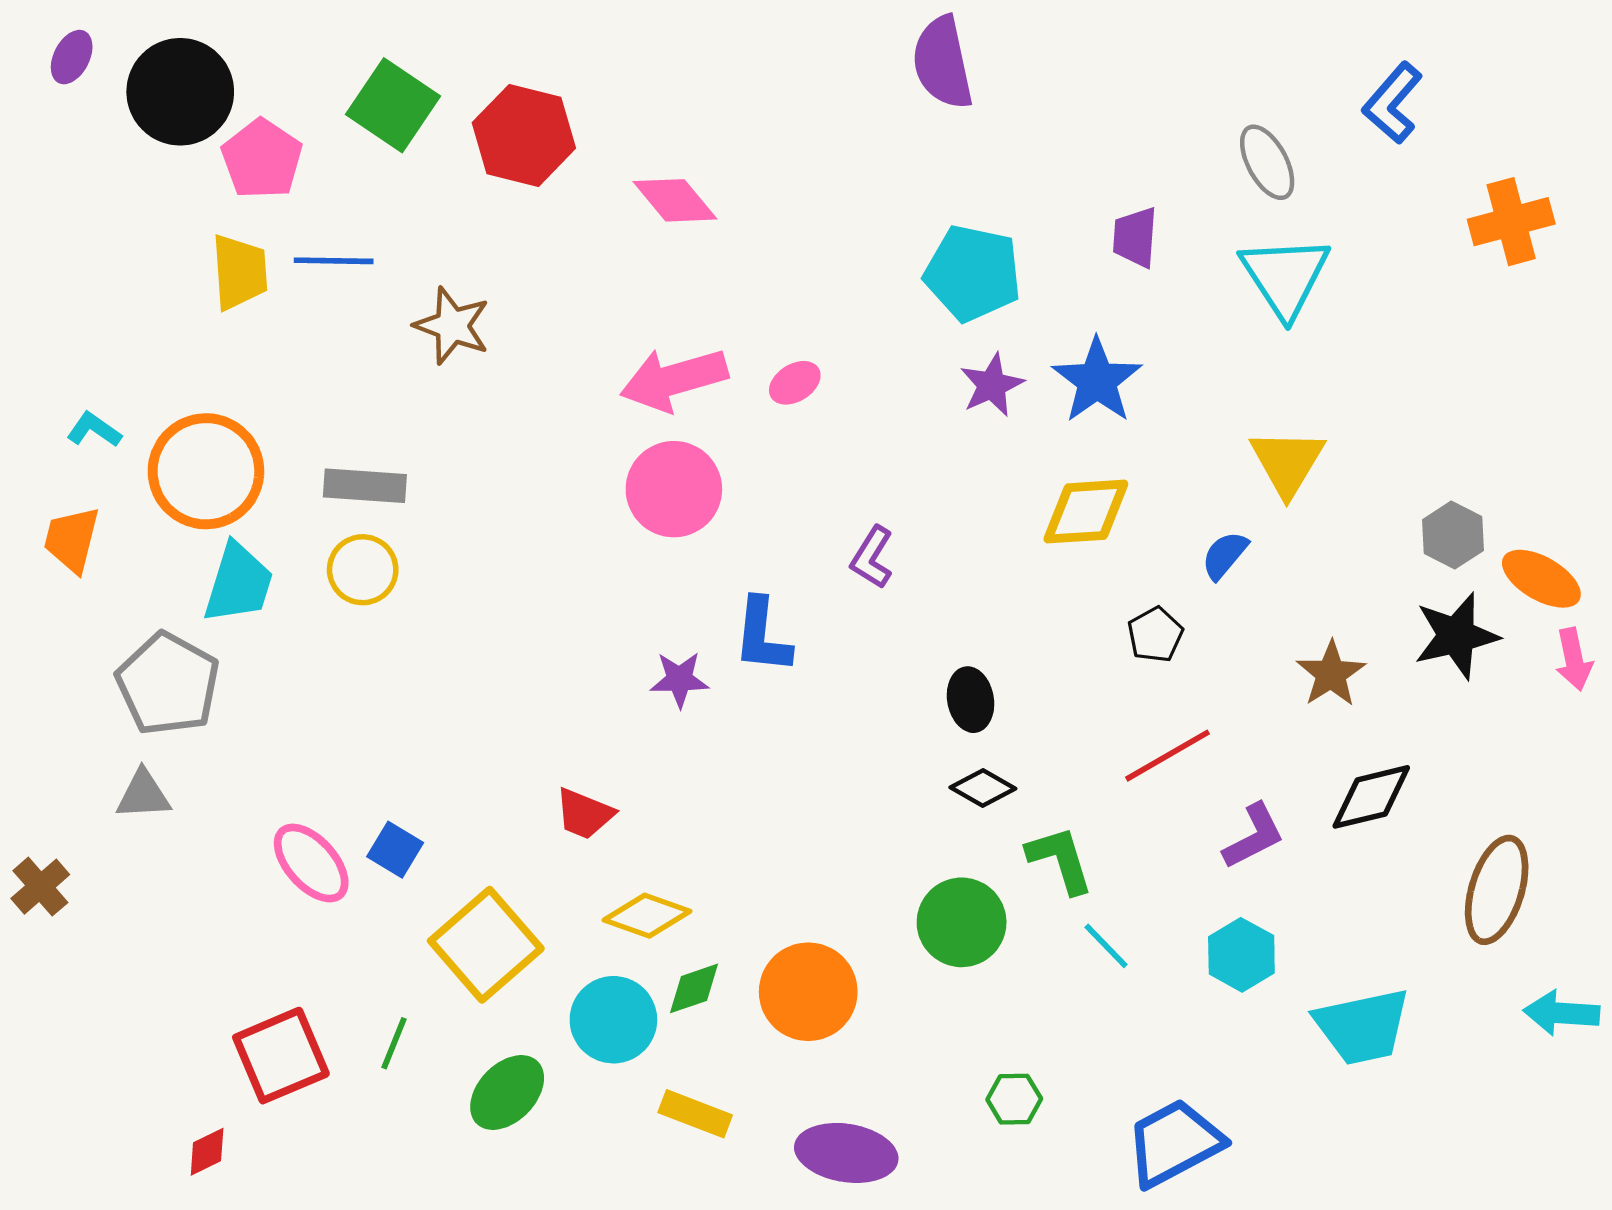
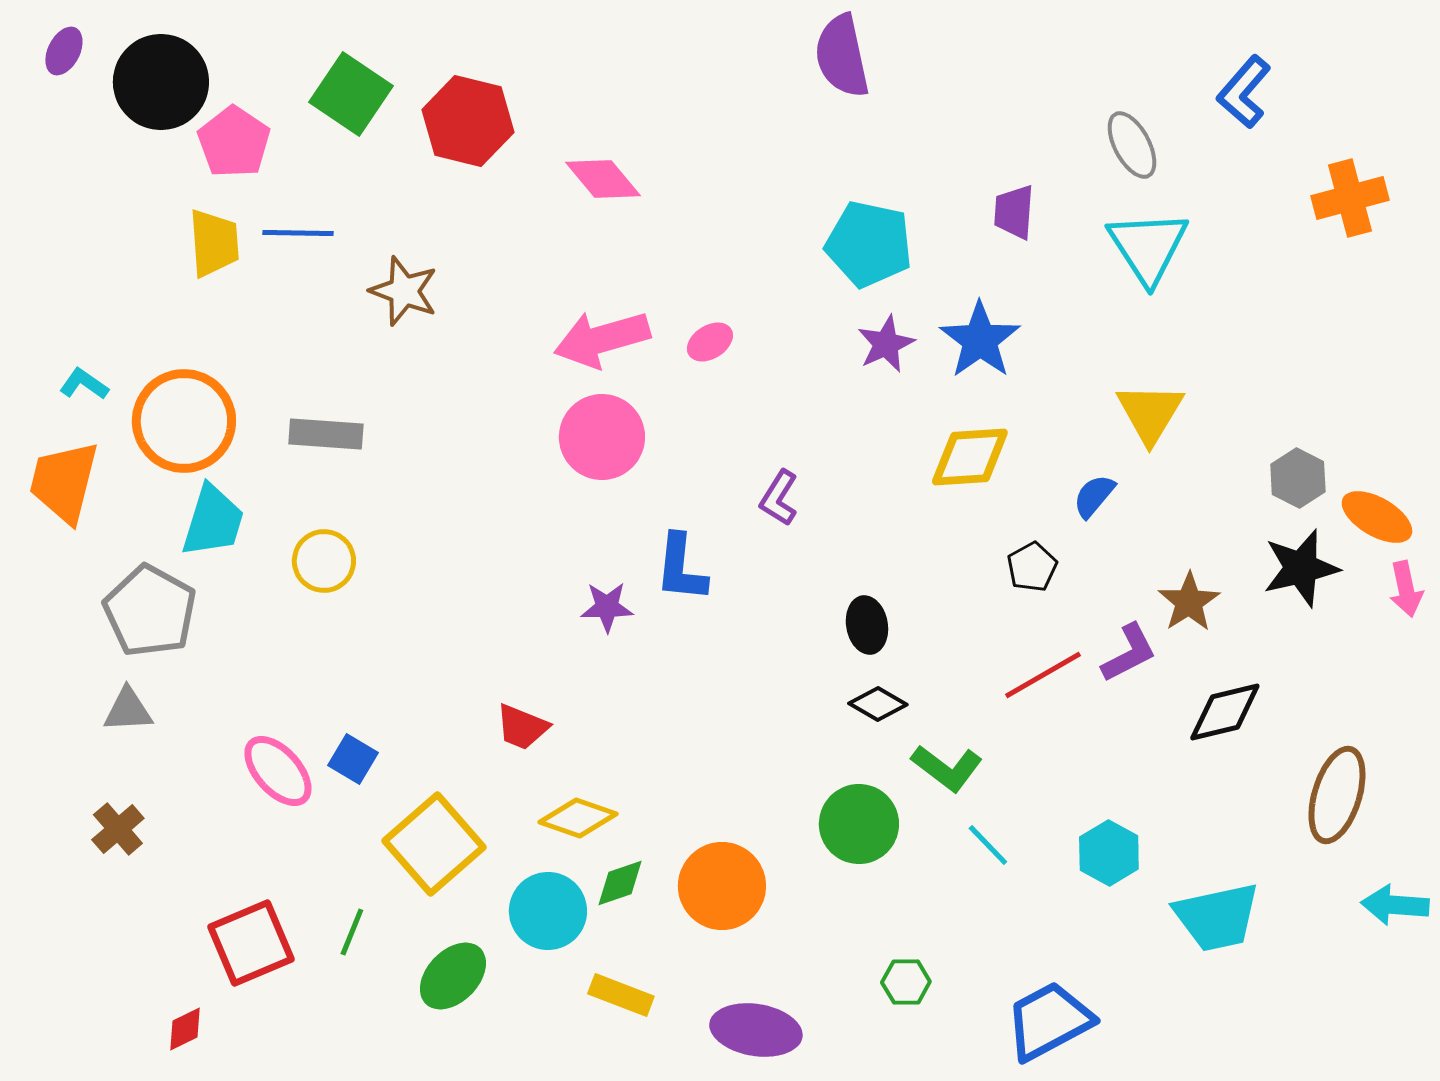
orange trapezoid: (72, 540) -> (64, 482), size x1.4
yellow circle: (363, 570) -> (324, 561), moved
purple L-shape: (1254, 836) -> (1129, 653), moved
green L-shape: (1060, 860) -> (947, 768), turned 144
brown cross: (40, 887) -> (118, 829), moved

